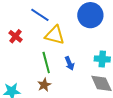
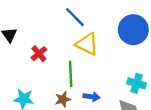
red cross: (15, 36) -> (39, 54), moved
blue arrow: (70, 63) -> (92, 97), moved, turned -72

